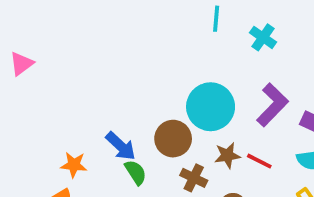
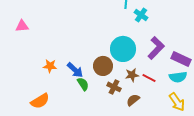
cyan cross: (263, 37) -> (141, 15), moved
pink triangle: (21, 64) -> (22, 26), turned 32
orange star: (74, 165) -> (50, 66), moved

